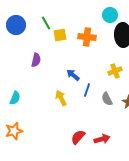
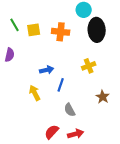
green line: (46, 23) -> (15, 25), moved
blue arrow: (73, 75) -> (47, 70), turned 128
gray semicircle: (107, 99) -> (70, 110), moved

